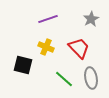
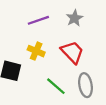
gray star: (91, 19) -> (75, 18), moved

